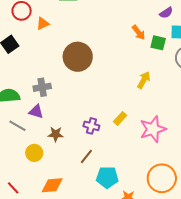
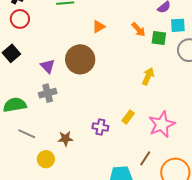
orange triangle: (43, 23) -> (99, 27), moved
purple triangle: (36, 112) -> (48, 66), moved, turned 35
brown line: (86, 157) -> (145, 158), moved

